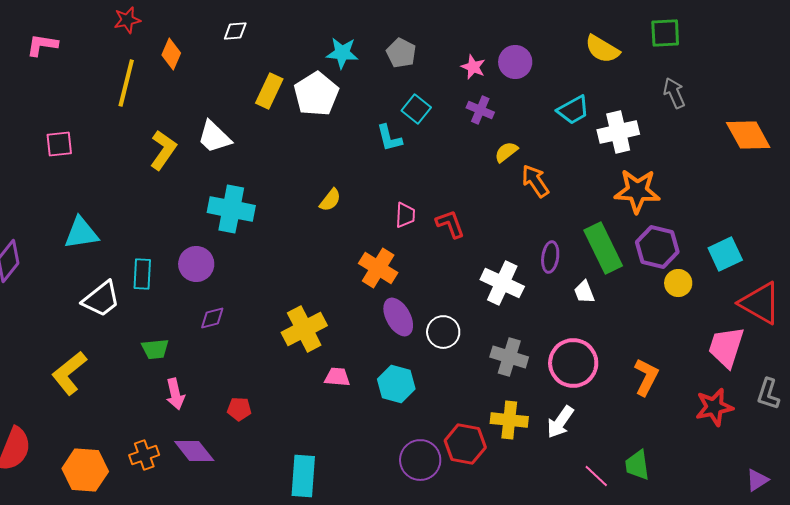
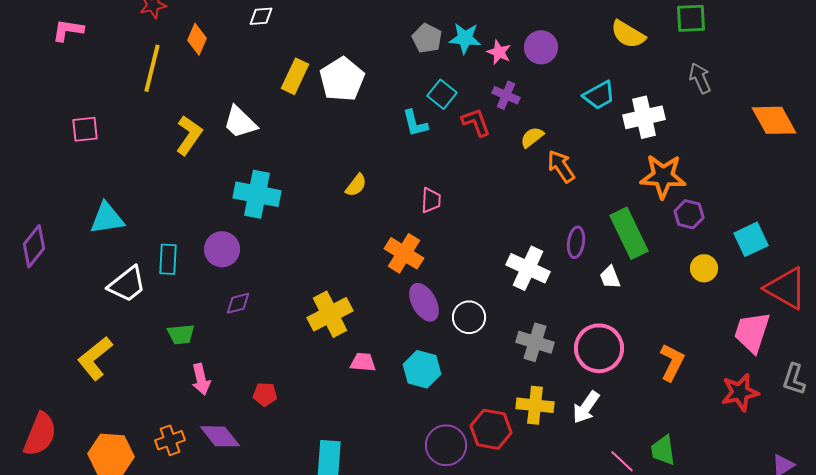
cyan star: (342, 53) -> (465, 38), moved
red L-shape: (450, 224) -> (476, 122), moved
purple hexagon: (657, 247) -> (689, 214), moved, size x0.7

